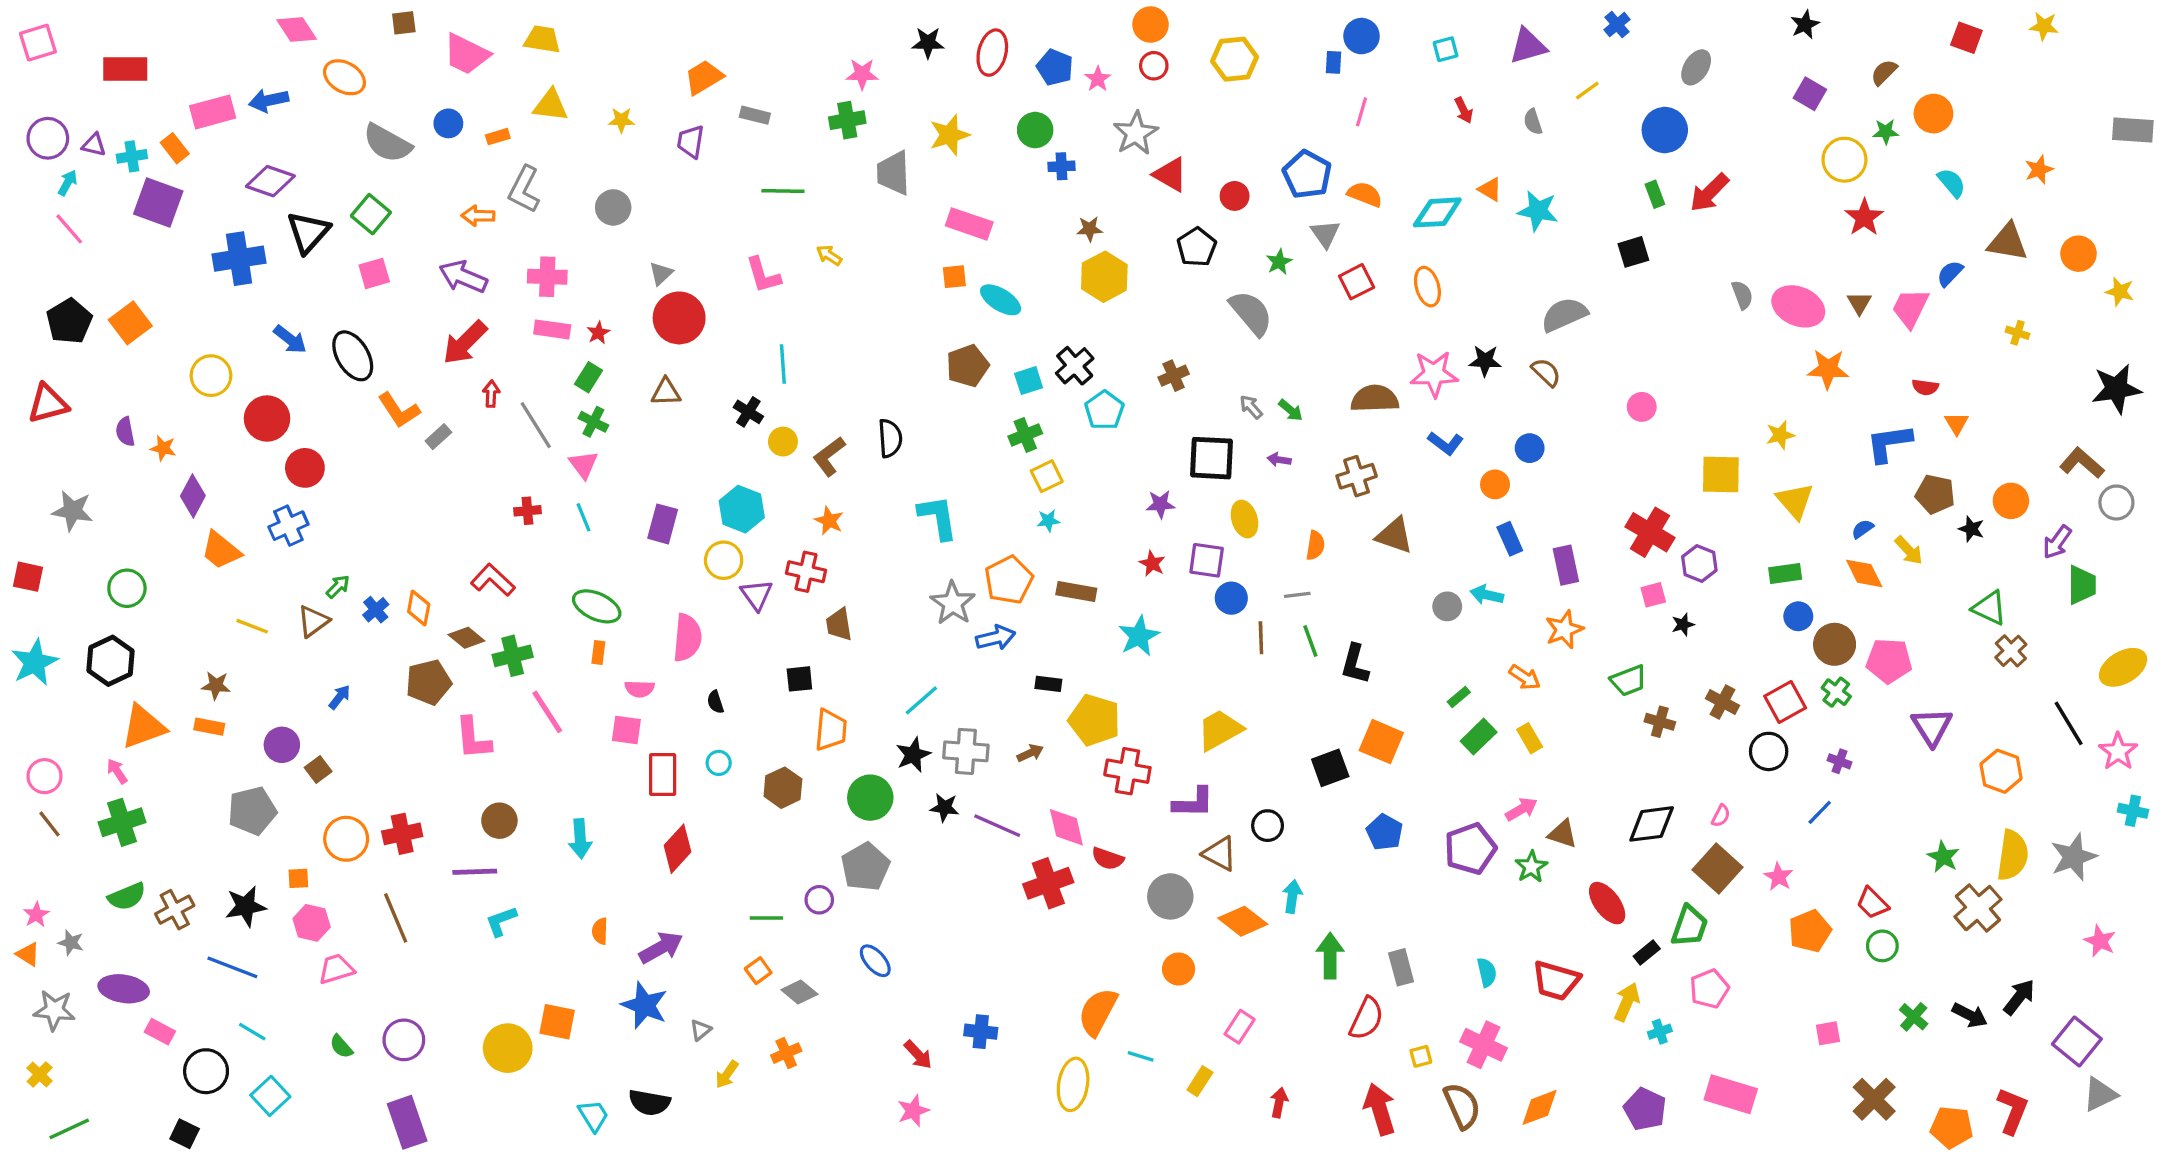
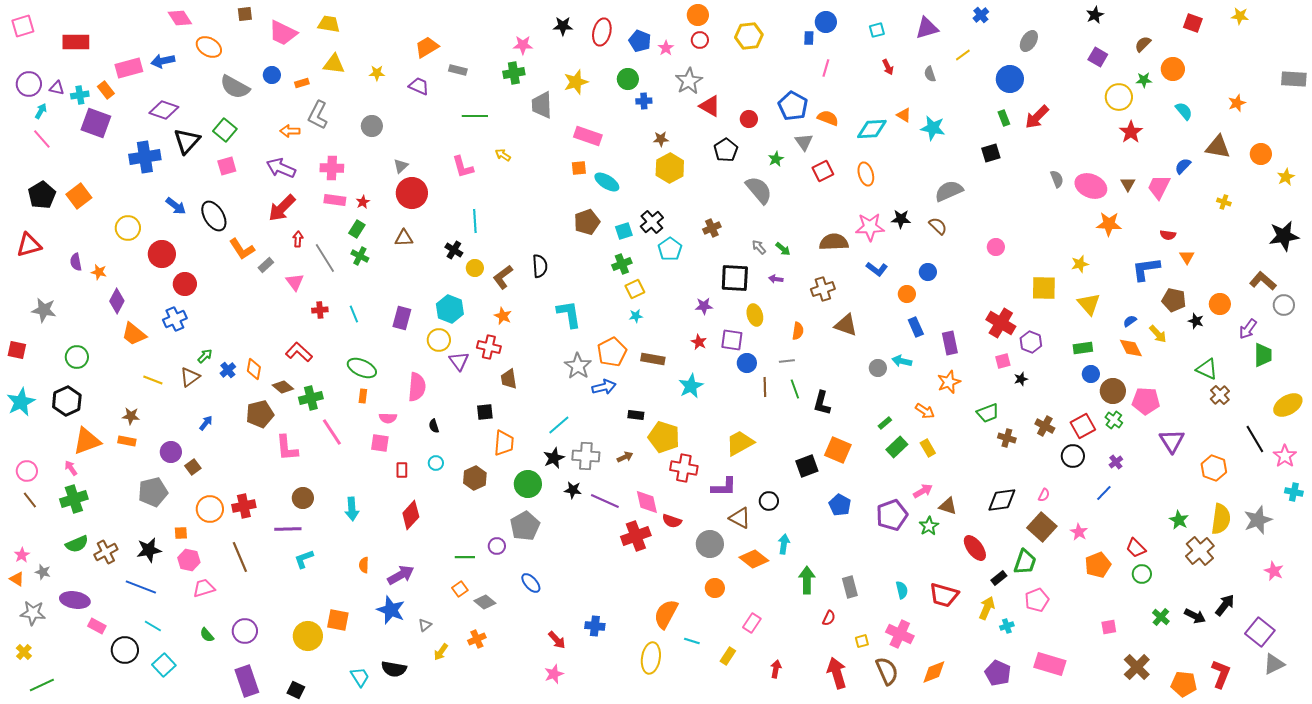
purple trapezoid: (691, 142) -> (419, 86), turned 105
yellow star: (2120, 292) -> (1286, 177), turned 30
pink triangle: (583, 465) -> (295, 282), moved
purple cross: (1840, 761) -> (1116, 462), turned 32
red rectangle: (663, 774) -> (402, 470), size x0.6
red semicircle: (1366, 1018) -> (829, 618), size x0.6
black square: (185, 1134) -> (296, 690), moved

